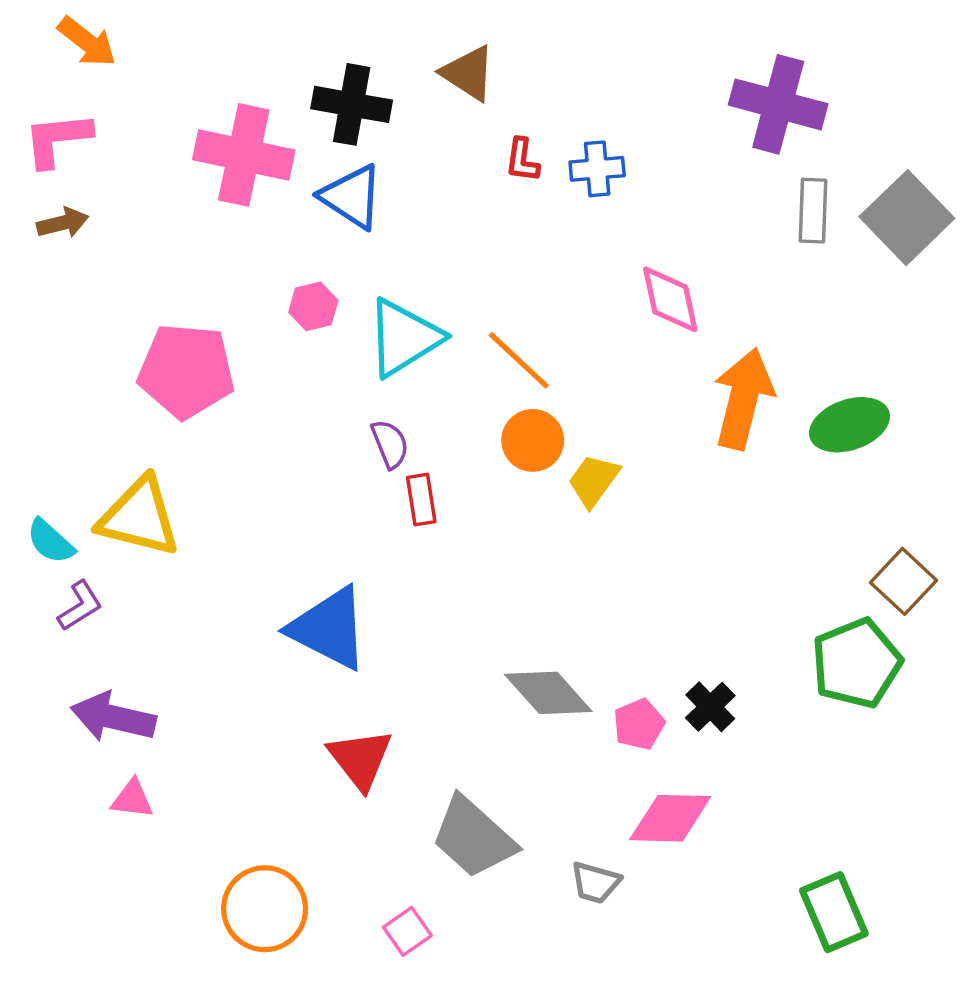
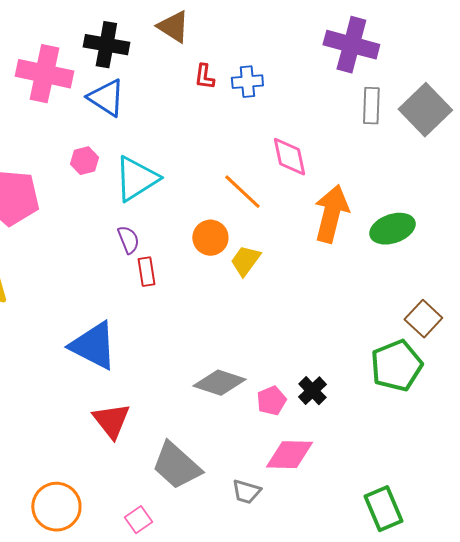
orange line: (519, 360) -> (242, 192), moved
gray diamond: (548, 693) -> (219, 383), turned -30

